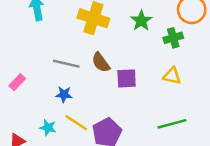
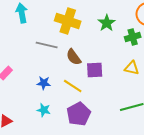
gray line: (66, 64) -> (47, 45), moved
yellow line: (76, 123) -> (73, 86), moved
cyan star: (48, 128) -> (44, 110), moved

